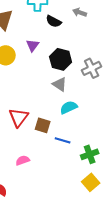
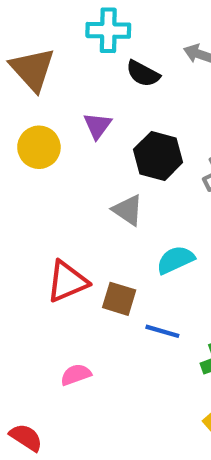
gray triangle: (60, 84) -> (128, 210), moved
red triangle: (19, 117) -> (67, 282), turned 30

